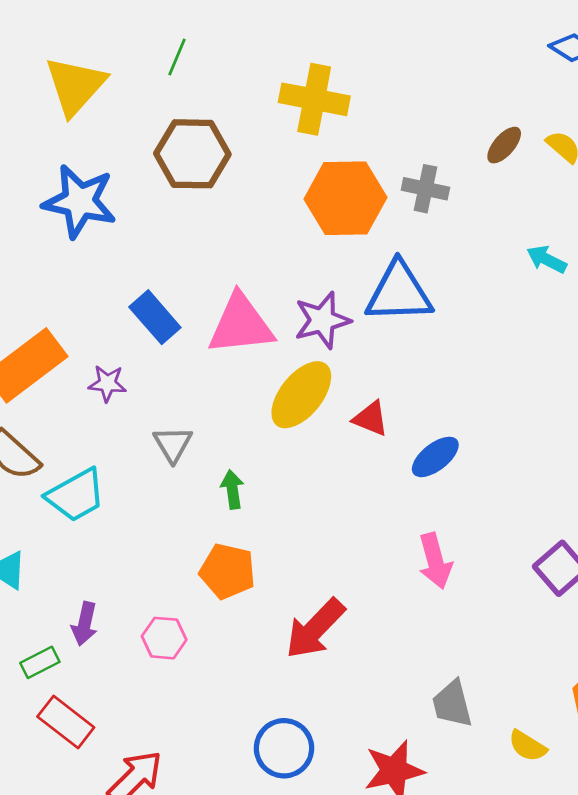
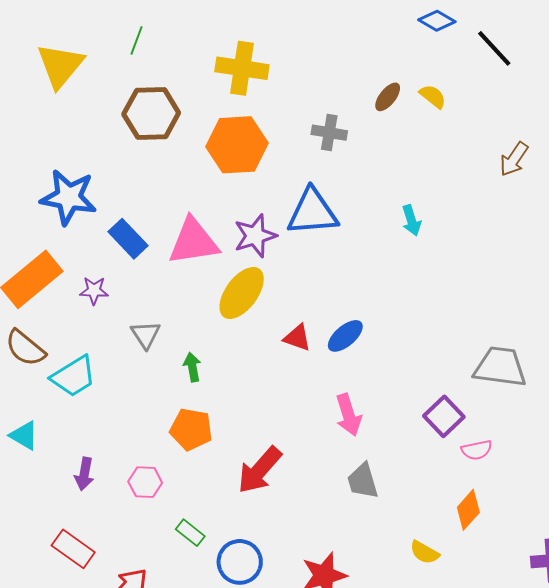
orange hexagon: (345, 198) -> (237, 145), moved
blue star: (80, 201) -> (69, 197), moved
cyan arrow: (547, 259) -> (411, 220), moved, turned -132
red triangle: (371, 419) -> (297, 338), moved
green rectangle: (40, 662) -> (190, 533), moved, turned 68
gray trapezoid: (452, 704) -> (363, 481), moved

